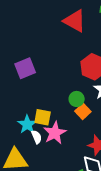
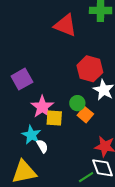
yellow square: (43, 117) -> (54, 118), moved
pink star: (55, 133) -> (42, 107), moved

